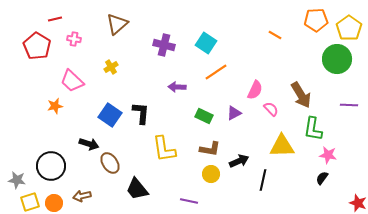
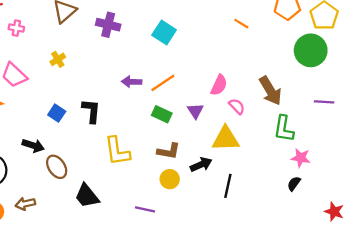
purple cross: (164, 45) -> (108, 25), moved
orange line: (216, 72) -> (163, 83), moved
purple triangle: (234, 113) -> (195, 111), turned -35
blue square: (110, 115) -> (57, 113), size x0.7
yellow triangle: (282, 146) -> (226, 139), moved

